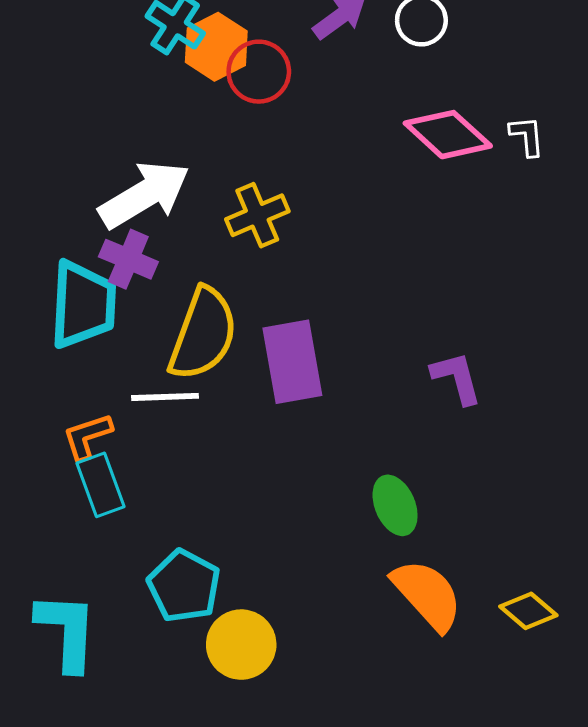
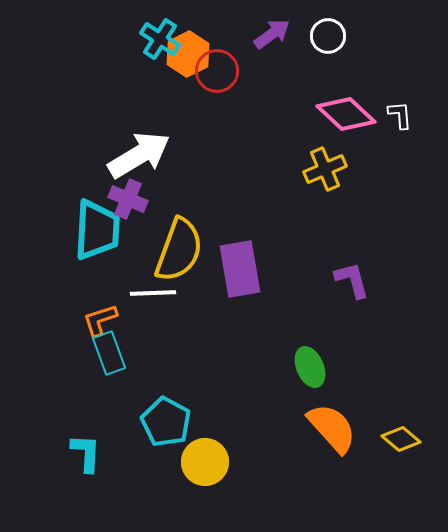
yellow cross: (257, 215) -> (325, 169), moved
cyan L-shape: (67, 631) -> (86, 453), size x0.7

